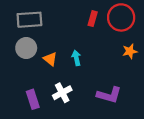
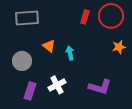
gray circle: (26, 48) -> (22, 61), moved
orange triangle: (50, 59) -> (49, 46), moved
purple rectangle: (33, 99) -> (30, 91), turned 36

